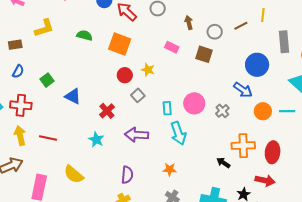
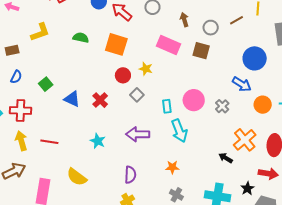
pink rectangle: (172, 47) -> (168, 45), size x1.6
red cross: (107, 111) -> (100, 100), moved
orange cross: (243, 146) -> (245, 140), turned -35

